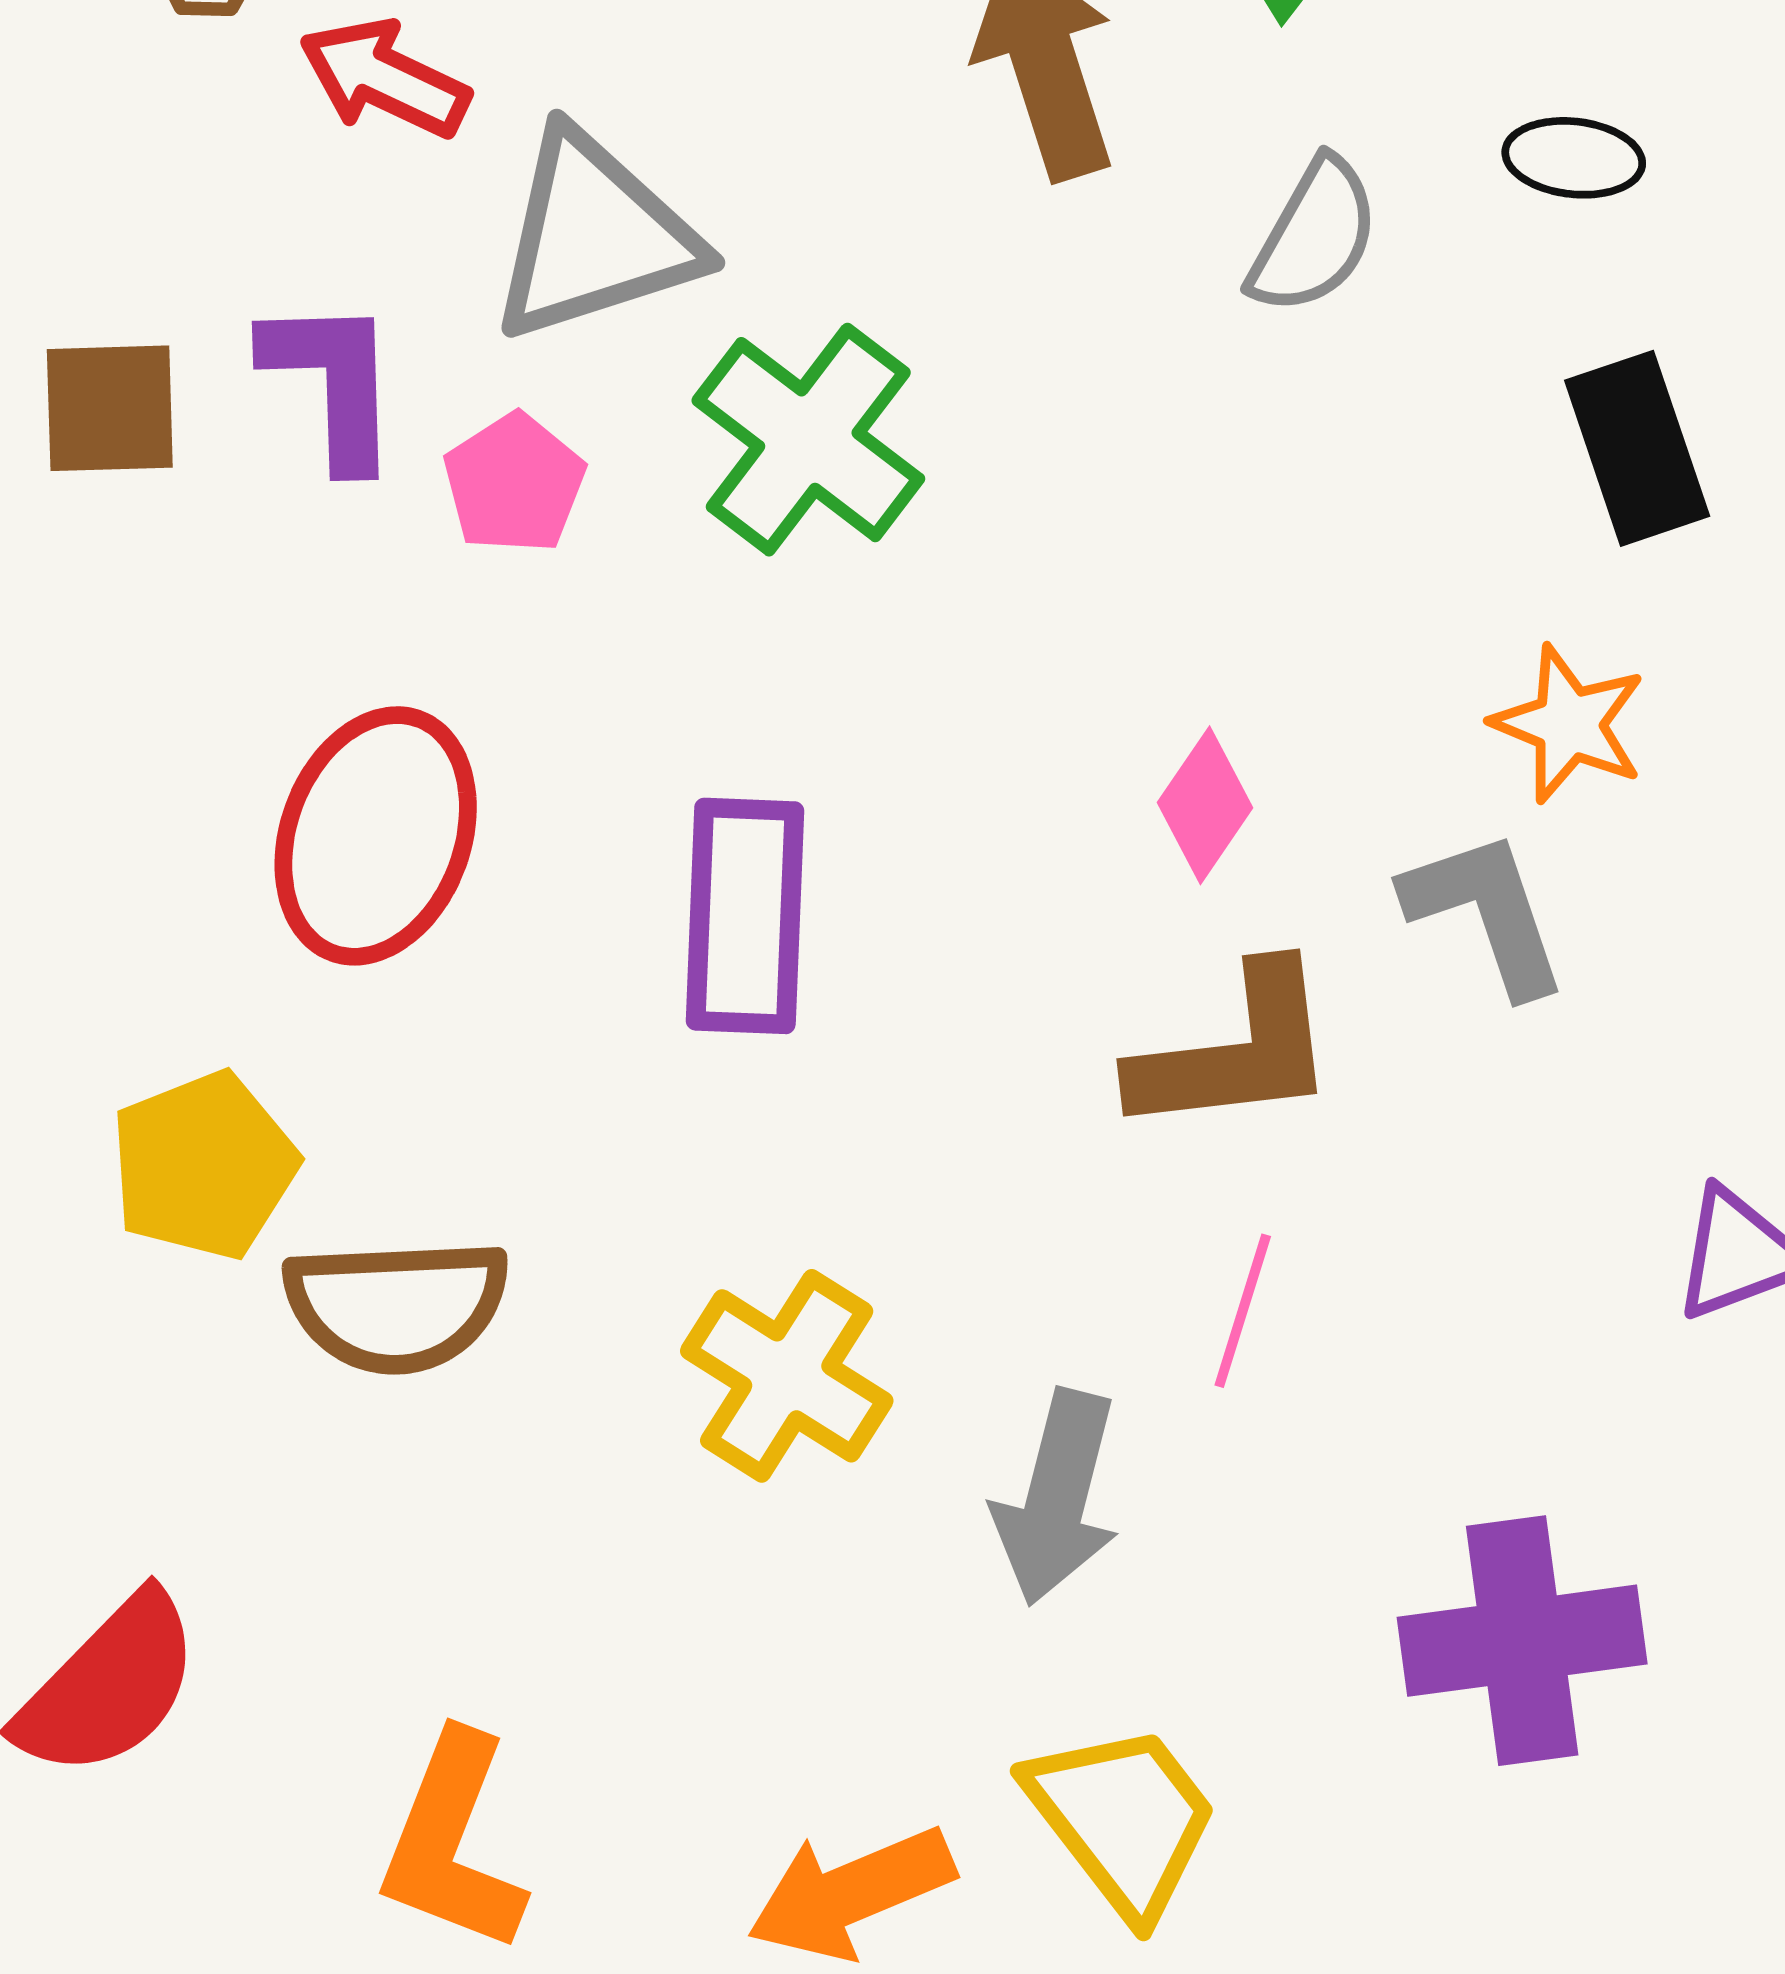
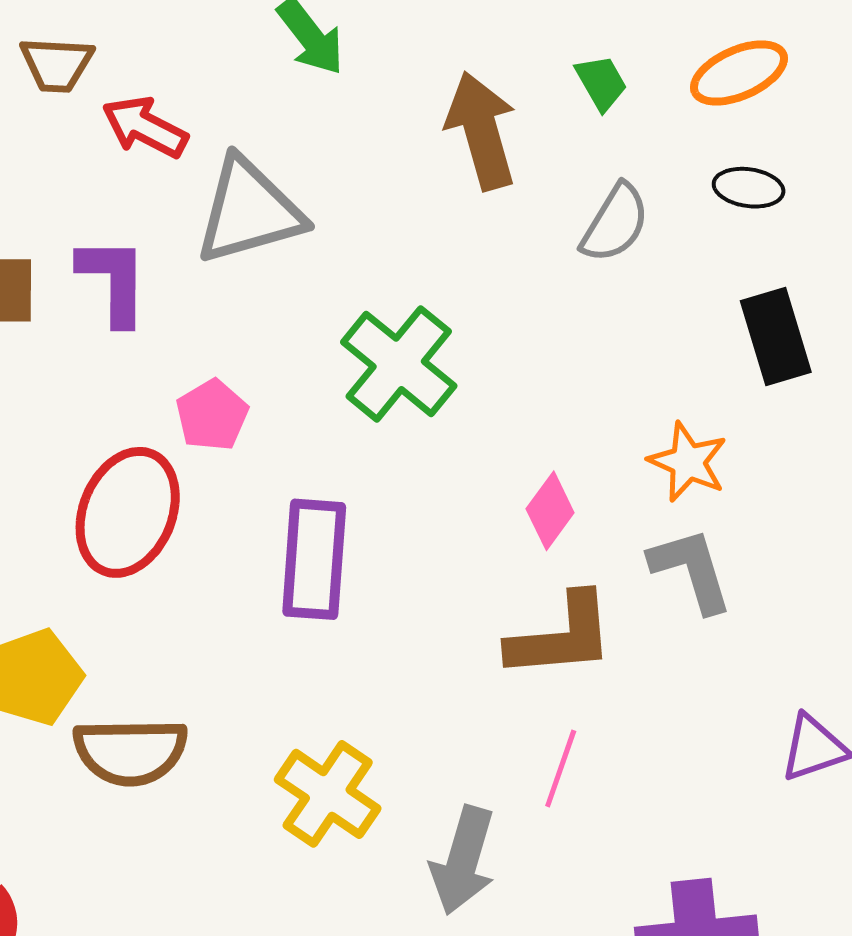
green cross: (808, 440) -> (399, 364), moved
pink pentagon: (514, 483) -> (212, 415), moved
orange star: (1569, 724) -> (688, 462), moved

